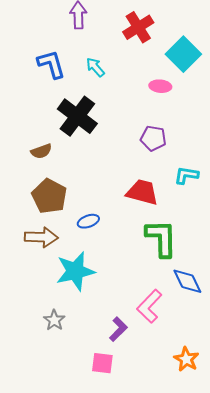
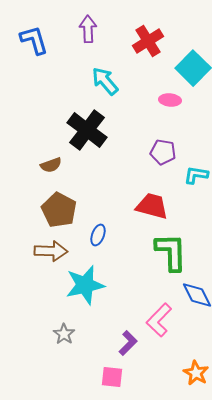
blue L-shape: (51, 64) -> (34, 40), moved
cyan arrow: (95, 67) -> (105, 81), size x1.4
cyan L-shape: (186, 175) -> (196, 175), moved
blue ellipse: (88, 221) -> (98, 235), turned -50

